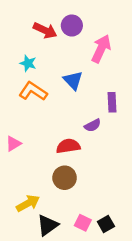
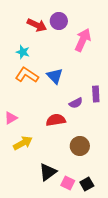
blue triangle: (73, 80) -> (55, 76), moved
purple rectangle: (112, 102) -> (96, 94), moved
brown circle: (65, 178) -> (80, 146), moved
yellow arrow: (28, 203) -> (23, 143), moved
black triangle: (47, 225) -> (48, 172), moved

